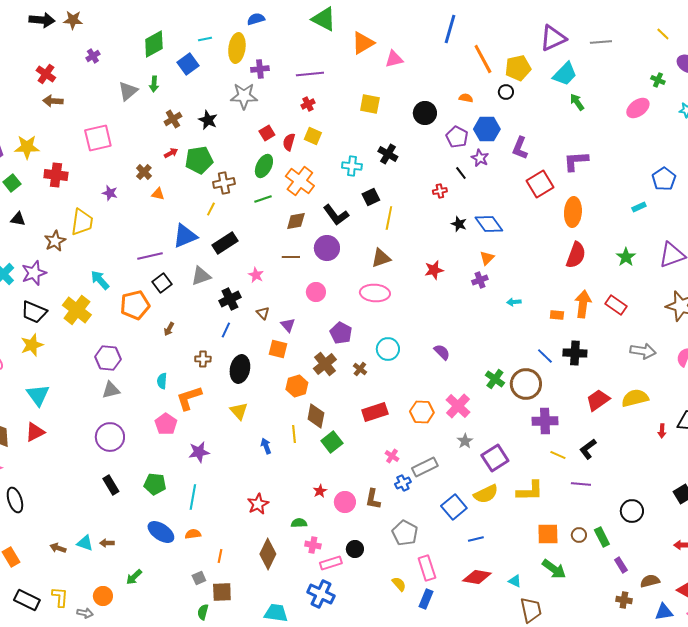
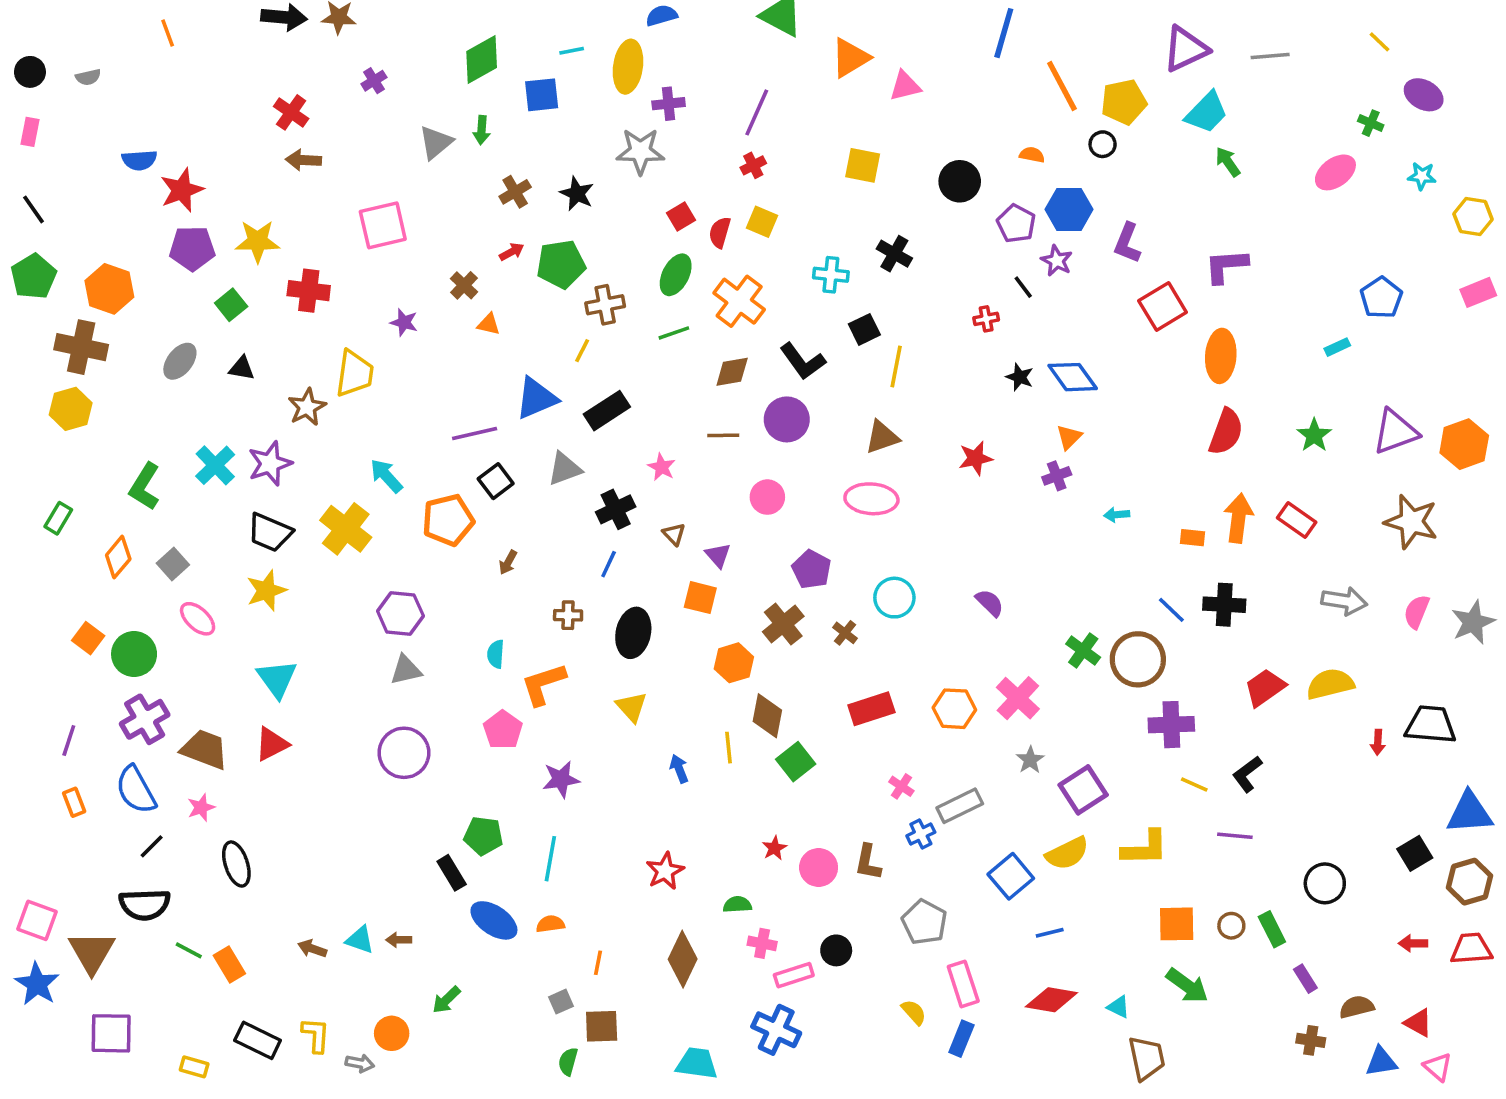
blue square: (188, 64) -> (542, 95), turned 30
purple line: (310, 74) -> (757, 112), turned -60
black rectangle: (111, 485) -> (452, 873), moved

